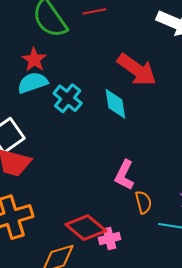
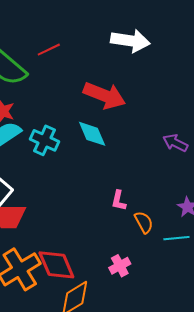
pink L-shape: (124, 175) -> (119, 201), size x0.7
red diamond: (86, 228) -> (56, 265), moved, turned 42

